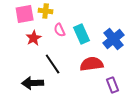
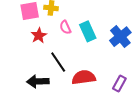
red semicircle: (92, 64) -> (84, 77), moved
purple rectangle: (113, 85) -> (119, 83), turned 49

